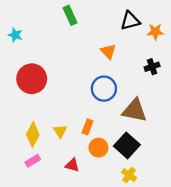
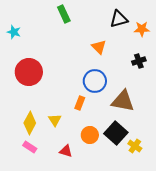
orange rectangle: (88, 127) -> (80, 103), moved
pink rectangle: (33, 161) -> (30, 147), turned 64
yellow cross: (129, 175) -> (135, 146), moved

